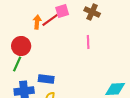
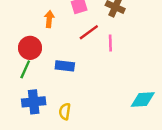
red line: (50, 20) -> (89, 32), moved
blue rectangle: (46, 79) -> (65, 66), moved

